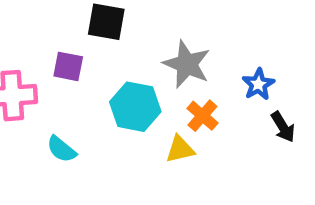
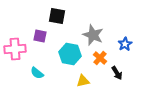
black arrow: (283, 127) -> (117, 73), moved
yellow triangle: (180, 149) -> (83, 81), moved

